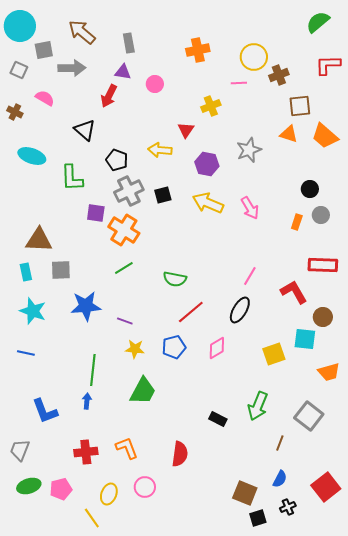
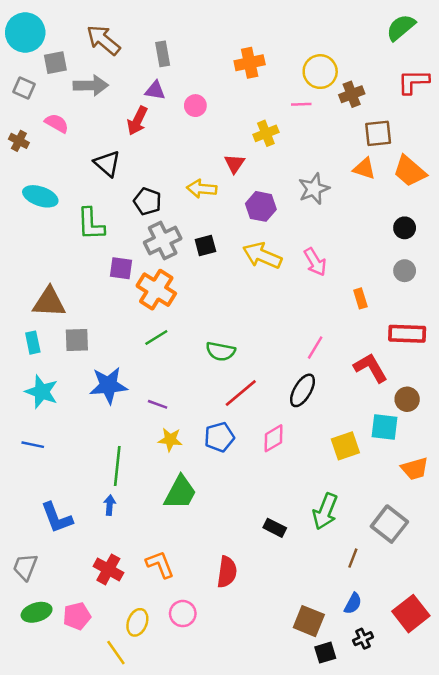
black circle: (310, 189) -> (405, 228), moved
orange rectangle: (297, 222) -> (360, 298), moved, turned -35
red cross: (86, 452) -> (108, 569), turned 35

